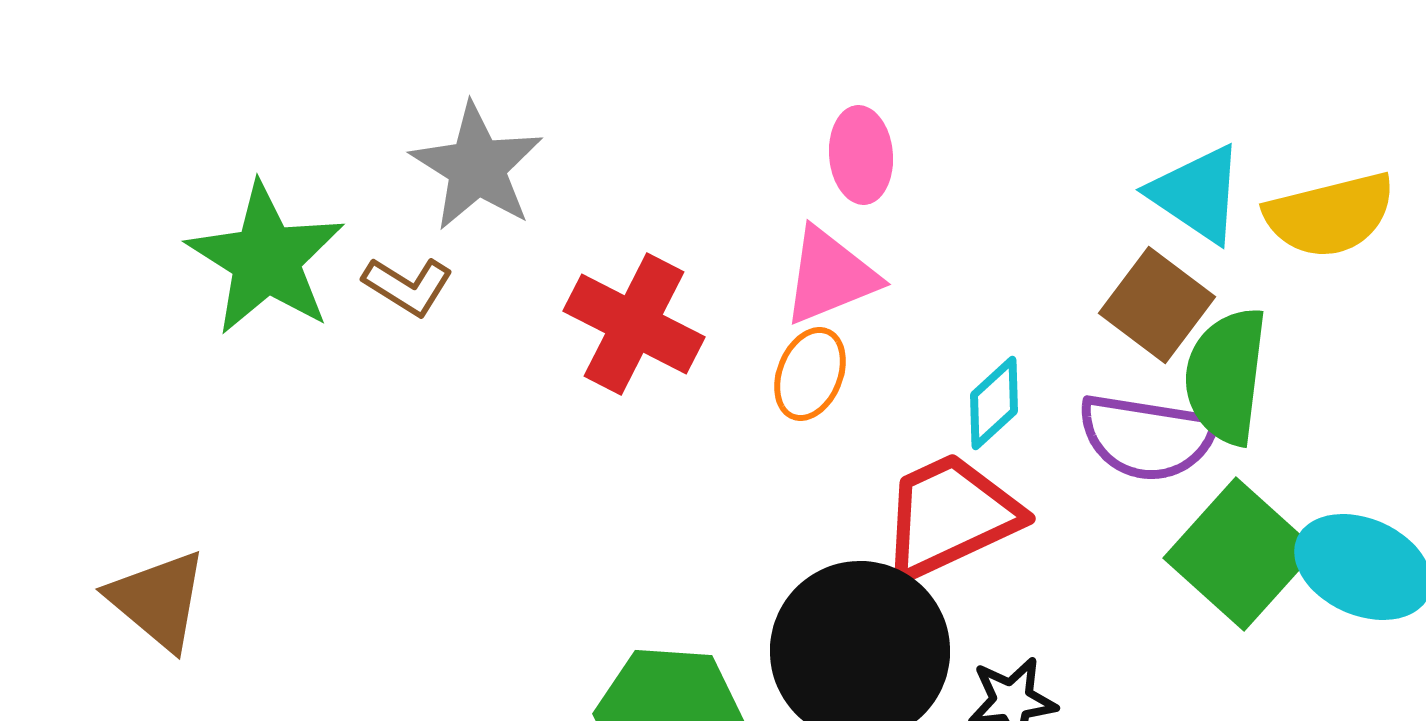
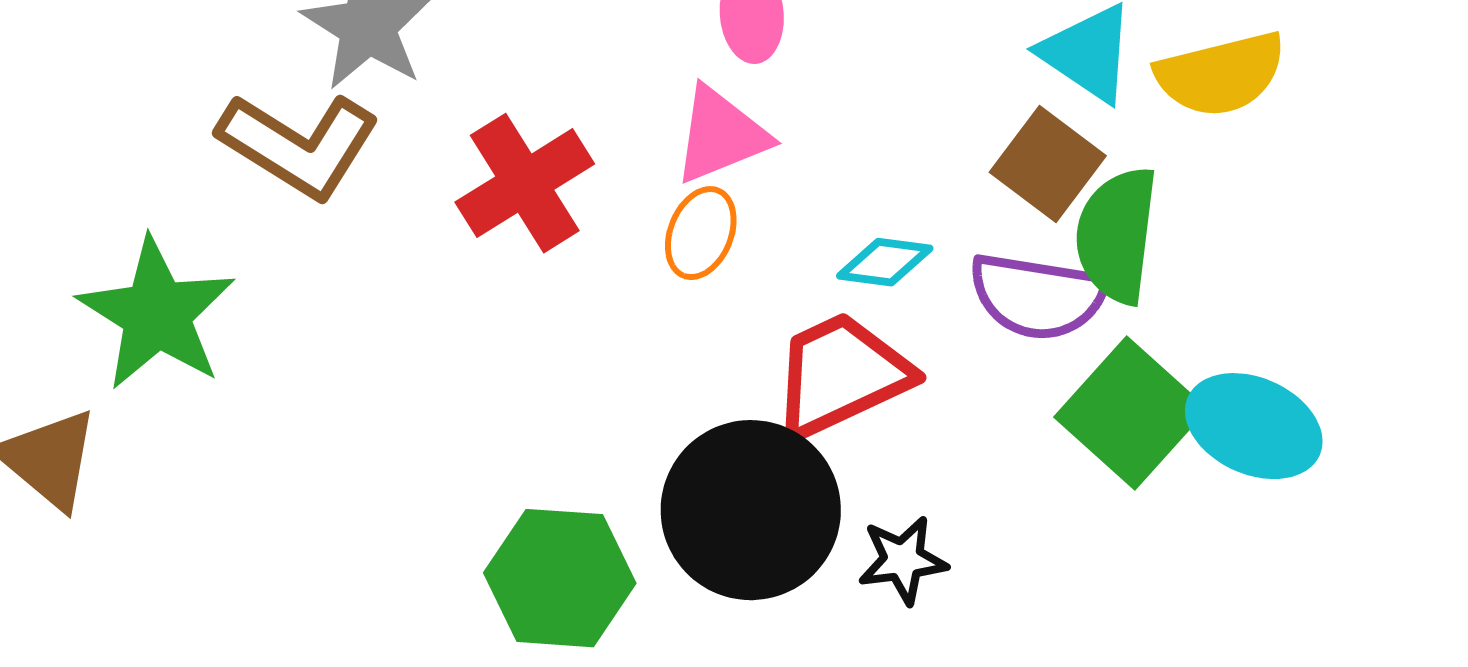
green star: (266, 259) -> (157, 314), moved
brown L-shape: (408, 286) -> (299, 145), size x1.8
red cross: (634, 324) -> (525, 183), turned 31
cyan diamond: (994, 403) -> (885, 262), turned 50

